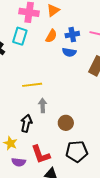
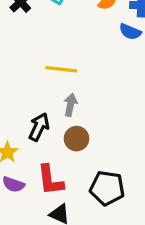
brown circle: (66, 123) -> (77, 139), moved

